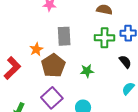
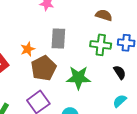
green star: (87, 71) -> (78, 78), size x1.6

